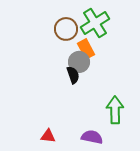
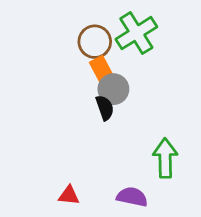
orange rectangle: (86, 49) -> (102, 70), moved

